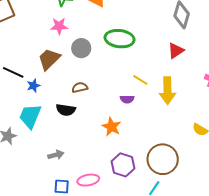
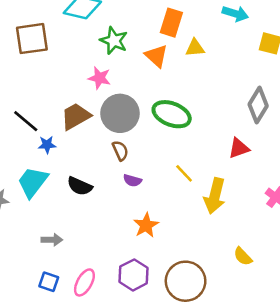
gray circle: (81, 48) -> (120, 113), size x1.5
brown semicircle: (80, 87) -> (120, 151), moved, turned 63
purple semicircle: (127, 99) -> (132, 181), moved
orange star: (111, 127) -> (146, 225), moved
pink ellipse: (88, 180) -> (84, 282), turned -65

